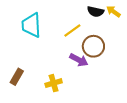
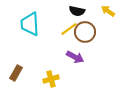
black semicircle: (96, 12) -> (77, 11), moved
brown circle: (93, 46) -> (85, 32), moved

